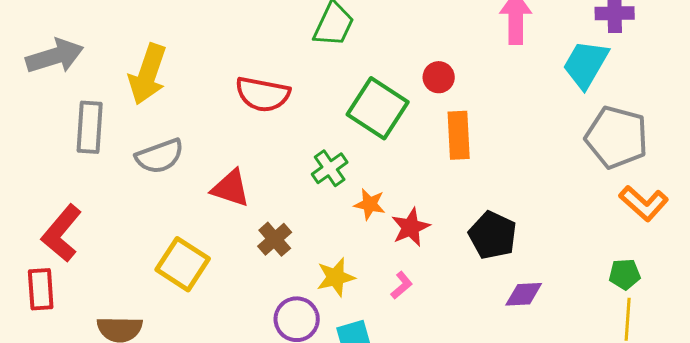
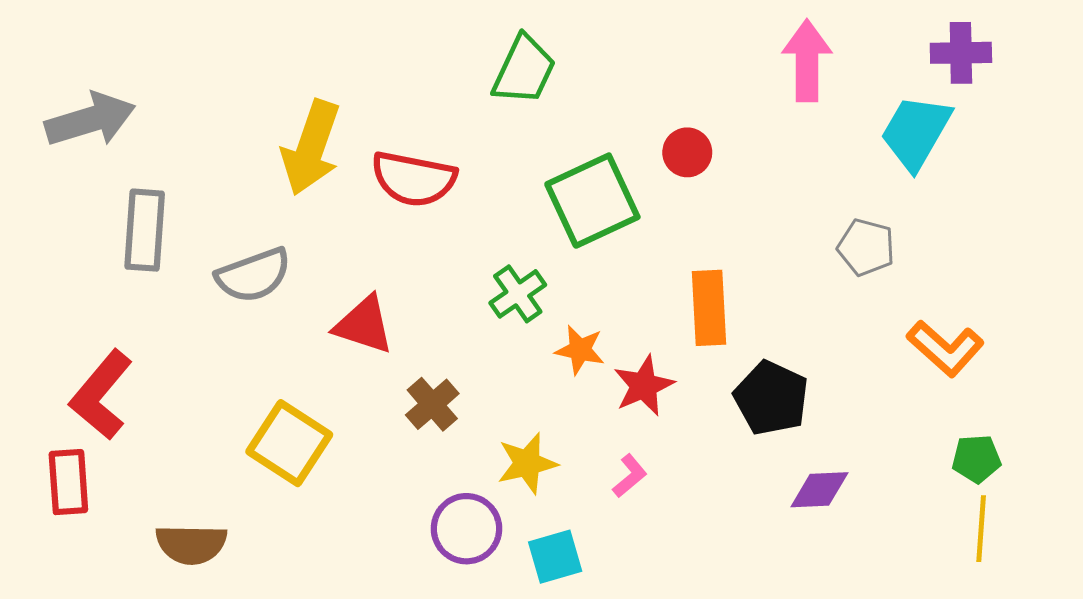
yellow arrow: (148, 74) -> (311, 148), moved
green square: (378, 108) -> (592, 201), turned 32
orange rectangle: (459, 135) -> (709, 308), moved
gray pentagon: (617, 137) -> (866, 247), moved, size x0.6
orange L-shape: (644, 203) -> (945, 348), moved

